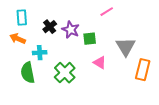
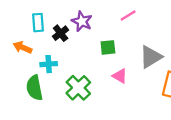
cyan rectangle: (22, 18) -> (38, 23), moved
purple star: (71, 30) -> (82, 21), moved
gray triangle: (126, 47) -> (151, 57), turned 30

